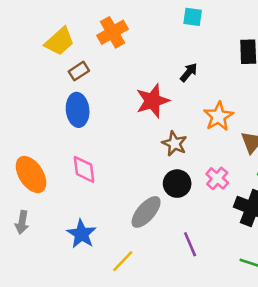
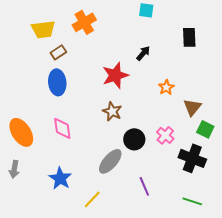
yellow trapezoid: (59, 41) -> (43, 29), turned 35
orange star: (218, 116) -> (166, 87), size x0.7
brown star: (174, 143) -> (112, 111), moved

